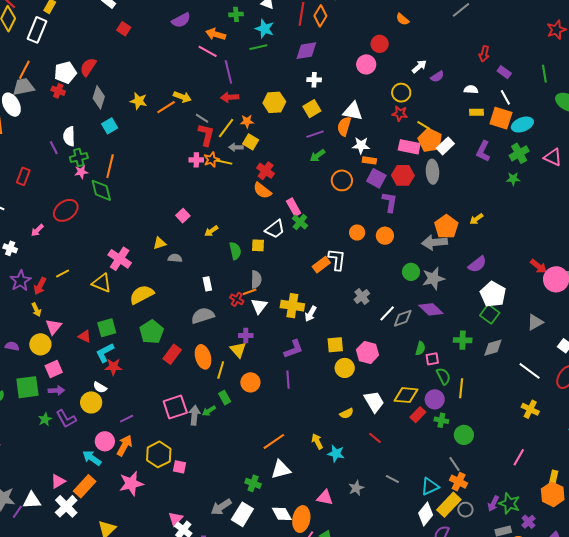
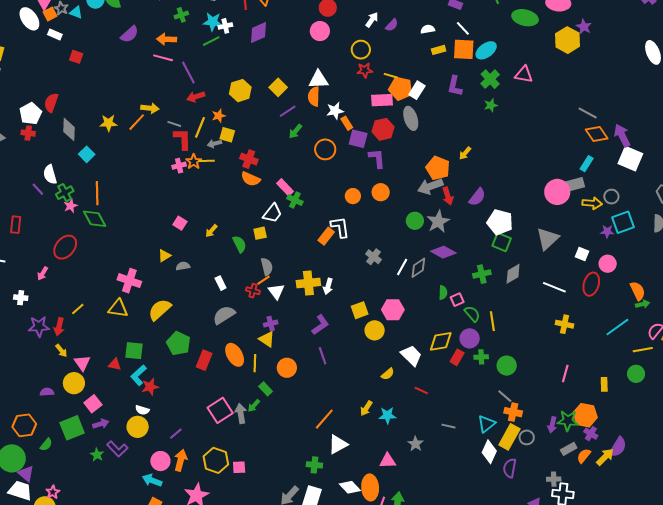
white cross: (314, 80) -> (225, 26), moved
orange rectangle: (369, 160) -> (347, 123), turned 64
red arrow: (538, 266) -> (448, 196), moved, turned 48
purple star: (20, 281) -> (39, 326), turned -30
gray triangle: (535, 322) -> (548, 239), size x1.4
green square: (107, 328) -> (134, 351), turned 36
yellow arrow: (317, 441) -> (366, 408), turned -105
orange hexagon: (553, 494) -> (585, 415), moved

